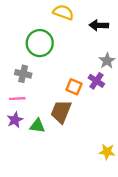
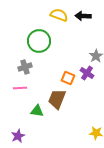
black arrow: (99, 25) -> (83, 16), moved
gray cross: (23, 74) -> (25, 67), turned -32
purple star: (15, 120) -> (18, 136), moved

